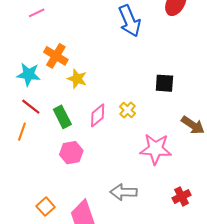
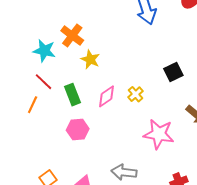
black square: (164, 83) -> (173, 72), turned -36

